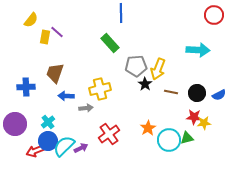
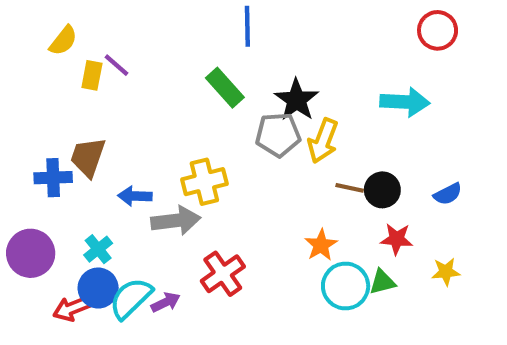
brown trapezoid: (55, 73) -> (88, 157), moved
black star: (145, 84) -> (296, 100), moved, size x1.5
black circle: (197, 93) -> (382, 190), moved
gray arrow: (86, 108) -> (176, 221), size x1.6
yellow star: (204, 123) -> (446, 272), moved
orange star: (148, 128) -> (321, 245), moved

